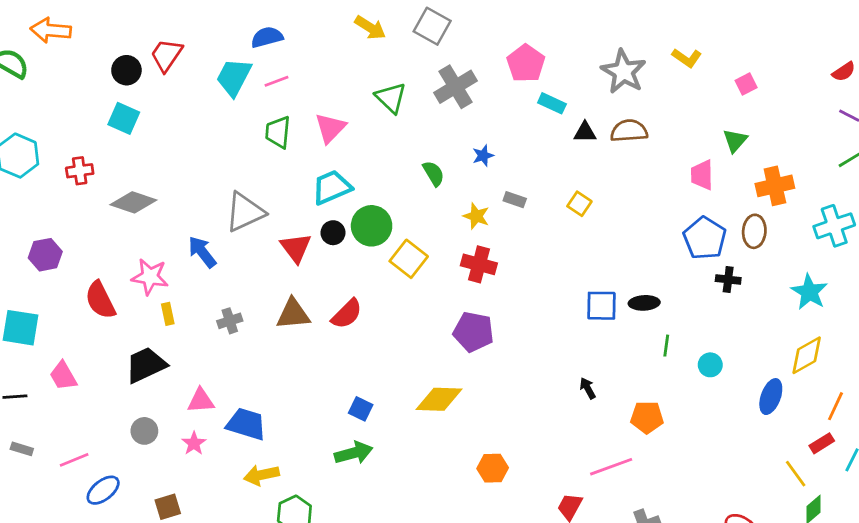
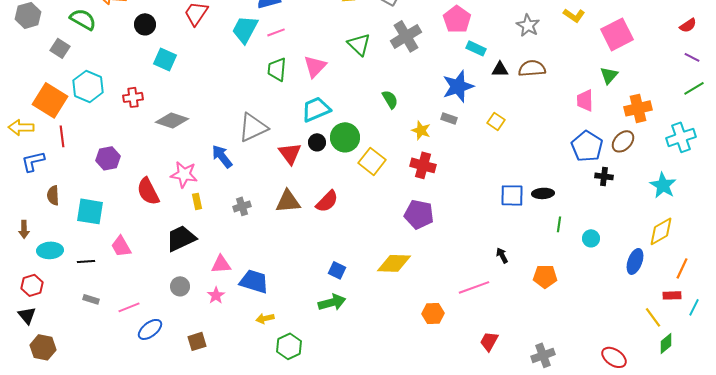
black circle: (126, 70) -> (145, 24), moved
gray star: (624, 72) -> (528, 25), size x0.7
pink square: (746, 84) -> (617, 34), size x2.0
blue star: (483, 156) -> (458, 86), moved, size x2.0
brown ellipse: (754, 231) -> (623, 141), turned 40
red rectangle: (822, 443) -> (672, 295), turned 30
pink line: (611, 467) -> (474, 287), moved
yellow arrow: (261, 475) -> (265, 318), size x0.7

